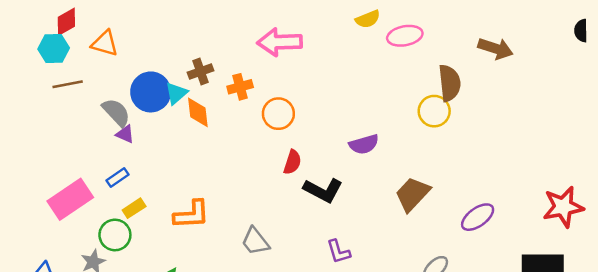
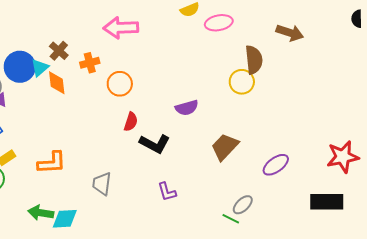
brown cross: (200, 72) -> (59, 51), turned -30
gray trapezoid: (255, 241) -> (102, 184), turned 45

